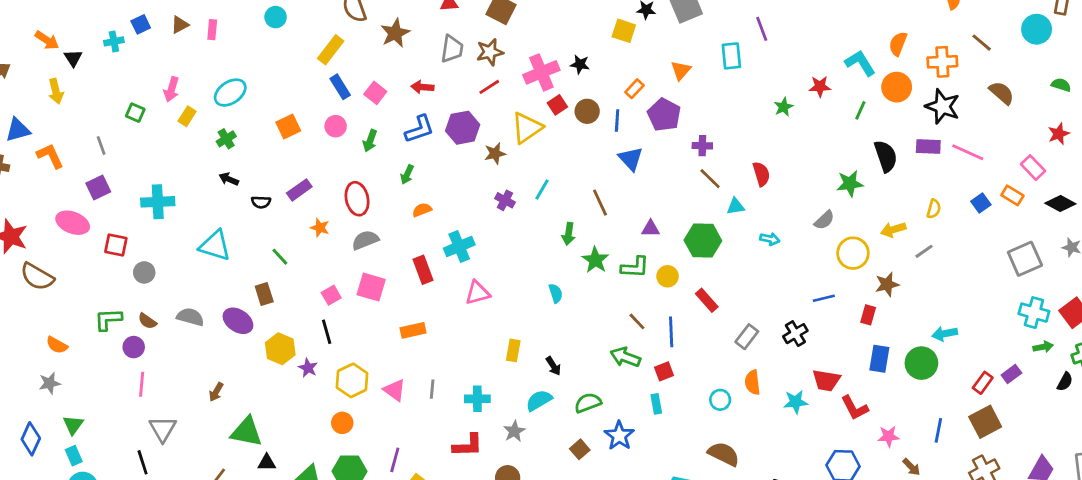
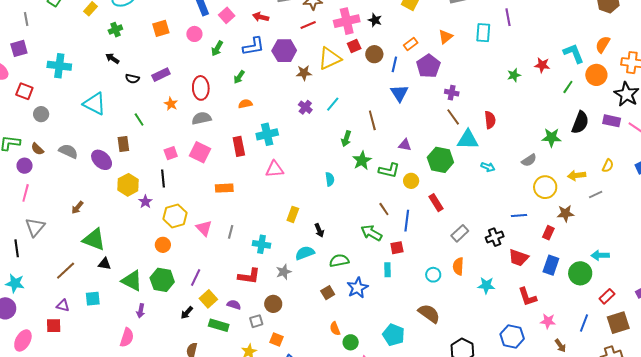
black semicircle: (886, 156) -> (580, 122), turned 30
cyan triangle: (736, 206) -> (468, 140), size x1.6
red trapezoid: (826, 380) -> (519, 258), moved
red rectangle: (983, 383) -> (607, 296), moved

